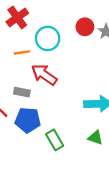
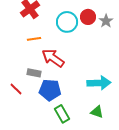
cyan circle: (48, 38) -> (67, 22), moved
blue pentagon: (28, 120) -> (50, 90), moved

